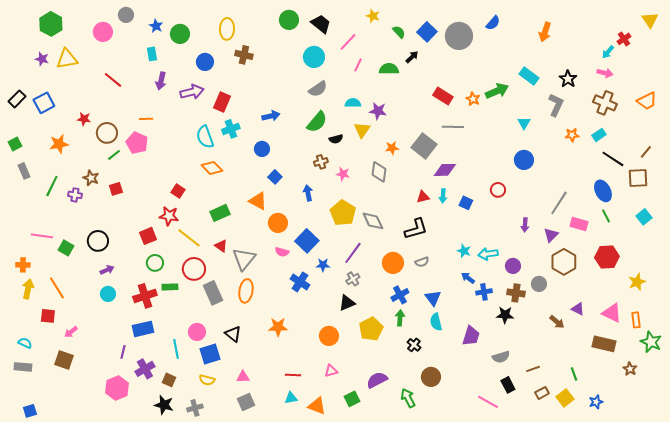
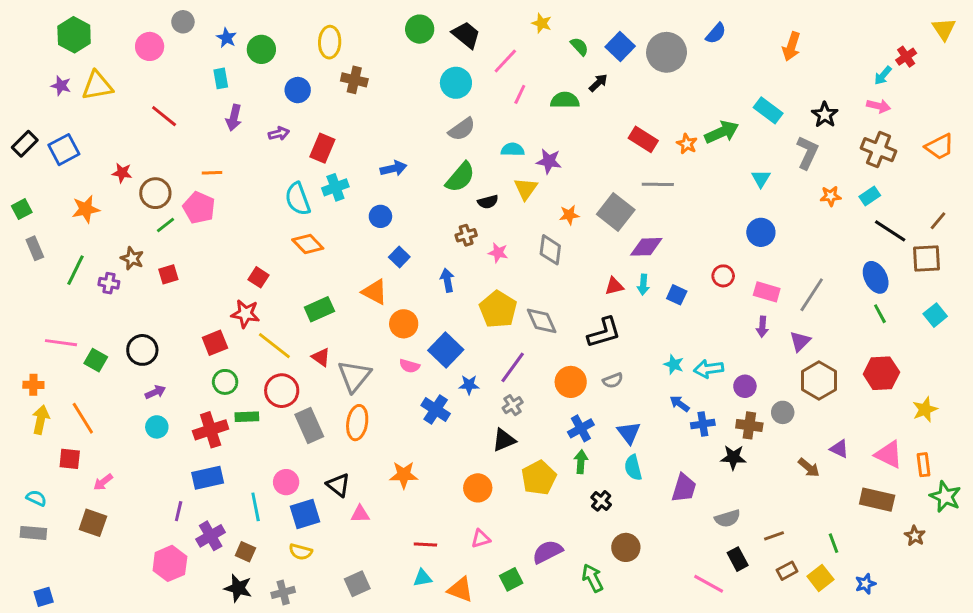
purple arrow: (192, 92) -> (279, 134), size x0.6
pink rectangle: (579, 224) -> (767, 292), moved
pink triangle: (243, 377) -> (360, 514), moved

